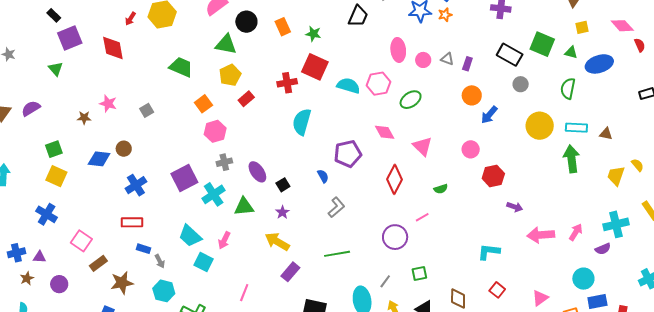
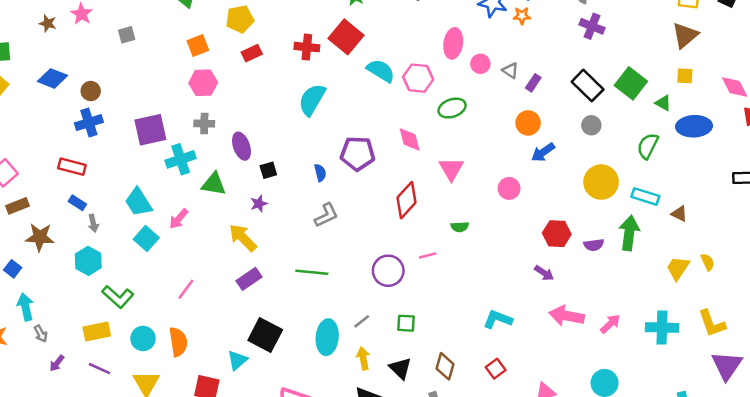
brown circle: (124, 149) -> (91, 91), moved
red hexagon: (493, 176) -> (557, 234), moved
purple semicircle: (603, 249) -> (594, 245), moved

